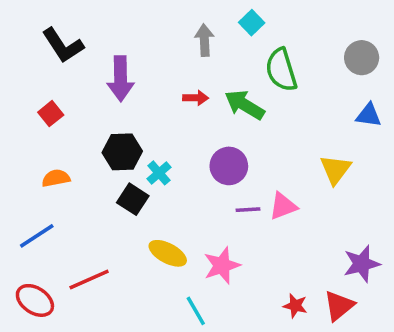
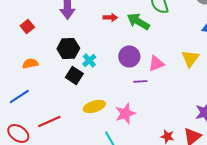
pink triangle: (283, 206) -> (156, 63), moved
yellow ellipse: (168, 253) -> (94, 106), turned -45

